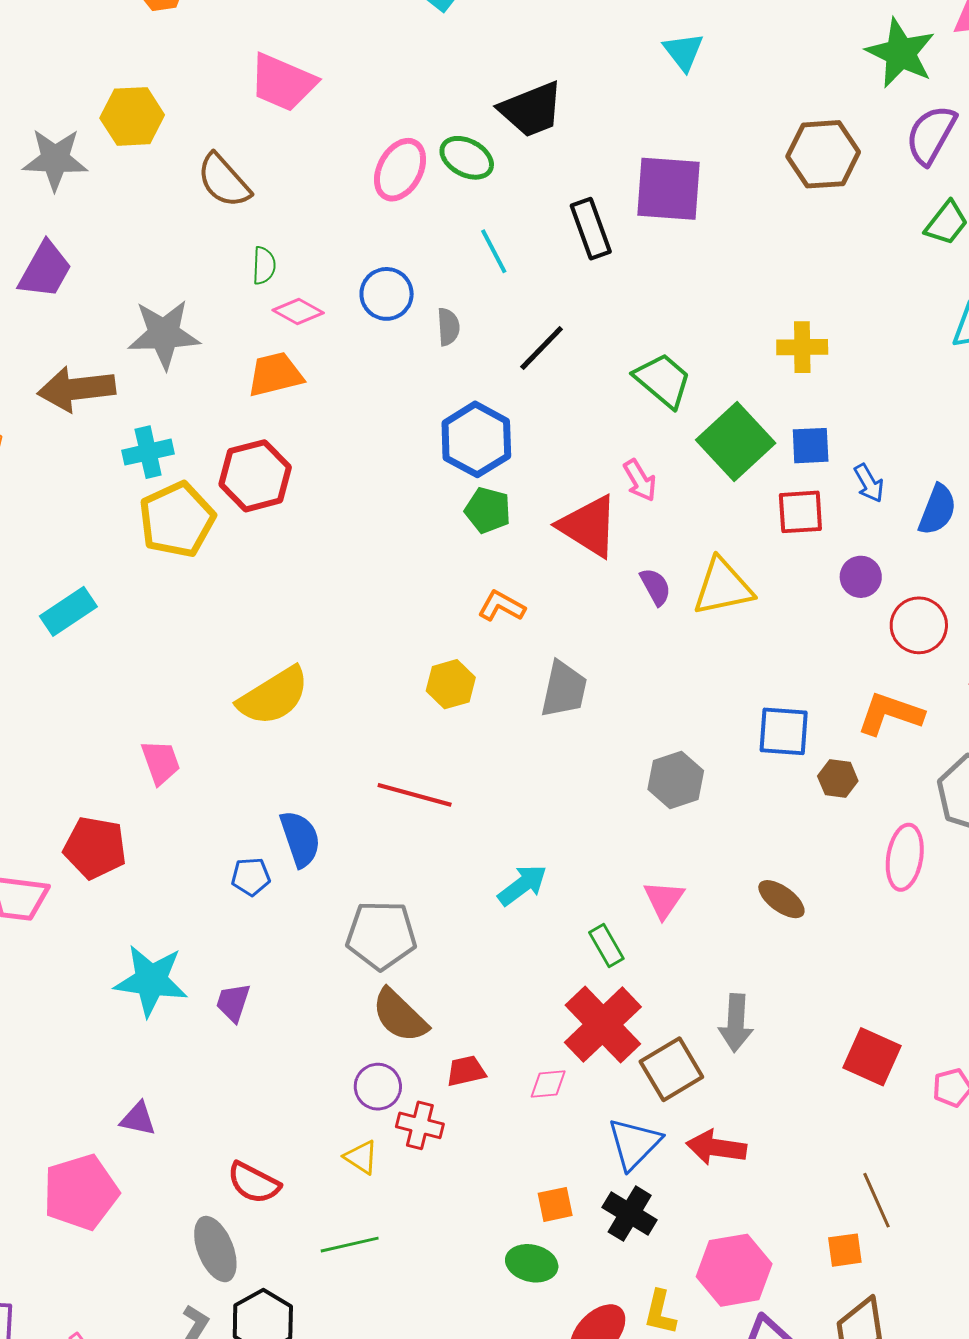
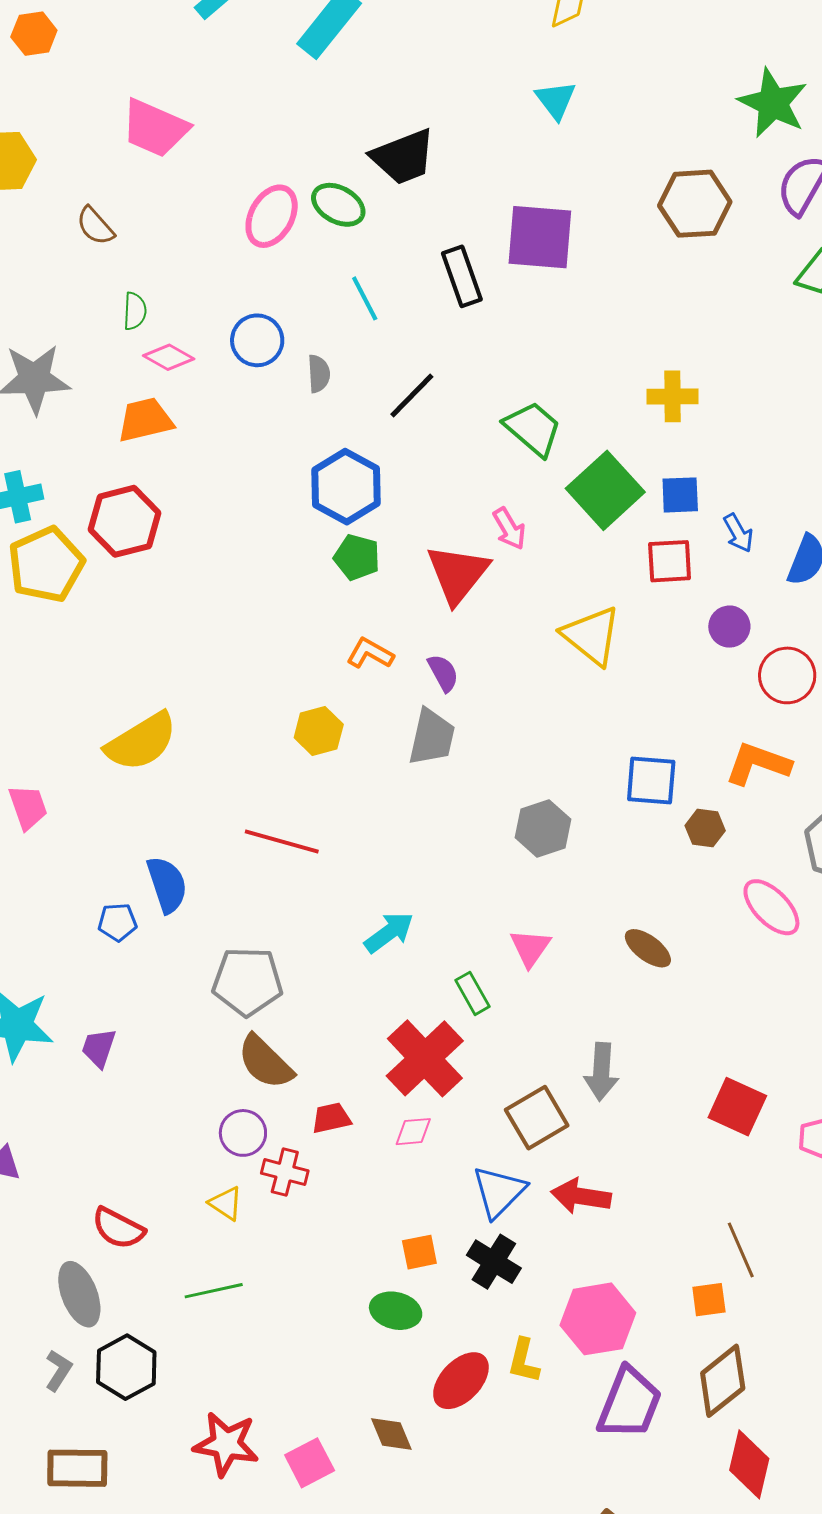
brown semicircle: (224, 181) -> (95, 226), size x0.7
red triangle: (589, 526) -> (458, 574), turned 36
purple semicircle: (655, 587) -> (443, 673), moved
yellow triangle: (723, 587) -> (591, 636), turned 50
pink ellipse: (905, 857) -> (771, 907), turned -54
red cross: (603, 1025) -> (425, 1058), moved

